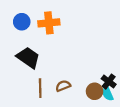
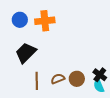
black trapezoid: (28, 58) -> (26, 53), turned -80
brown circle: (95, 91) -> (77, 79), moved

